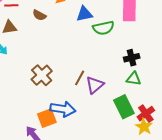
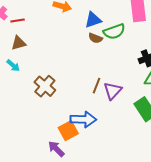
brown semicircle: (39, 15) -> (95, 38), moved
brown cross: (42, 75) -> (45, 86), moved

